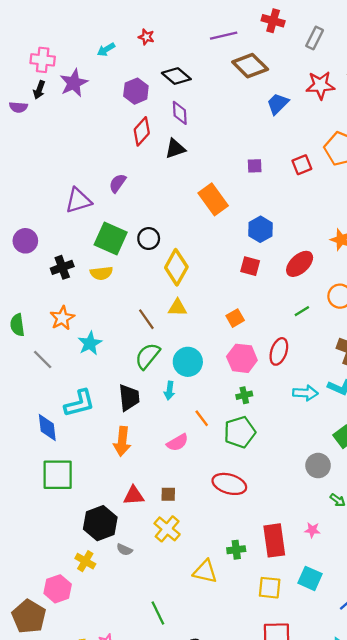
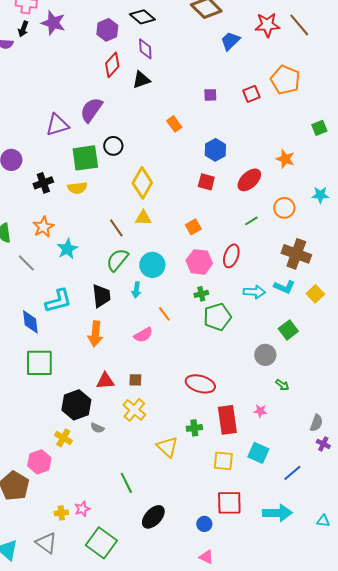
purple star: (74, 83) -> (53, 23), turned -30
purple semicircle: (118, 183) -> (91, 110), size x1.5
orange rectangle: (213, 199) -> (174, 124), size x0.6
green square: (111, 239) -> (85, 158), turned -32
black circle: (149, 239) -> (113, 146), moved
green pentagon: (240, 432) -> (217, 317), moved
red ellipse: (229, 484) -> (200, 384), moved
yellow triangle: (205, 572) -> (167, 447), turned 30

